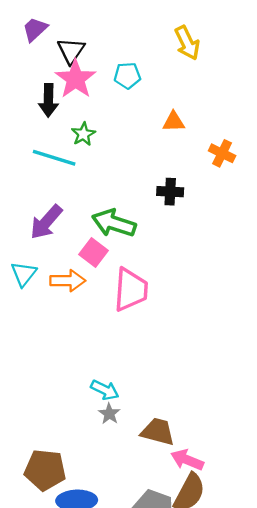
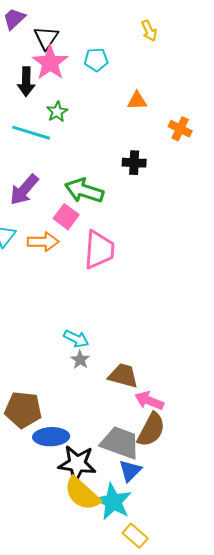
yellow arrow: (187, 43) -> (149, 31), size x0.7

